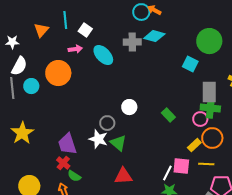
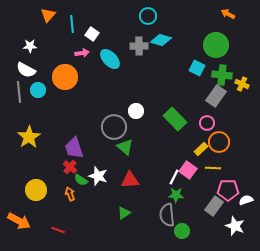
orange arrow: (154, 10) -> (228, 14), moved
orange triangle: (41, 30) -> (48, 15), moved
white star: (12, 42) -> (30, 46), moved
white semicircle: (19, 66) -> (26, 70), turned 90
gray rectangle: (209, 92) -> (216, 96), turned 35
green cross: (210, 108) -> (222, 75), moved
green rectangle: (168, 115) -> (175, 119), size x1.6
gray circle: (107, 123) -> (114, 127), size x1.6
white star: (98, 139) -> (98, 176), moved
pink square: (181, 166) -> (188, 170), turned 30

